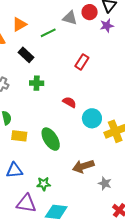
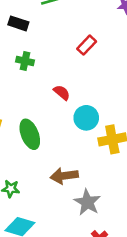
black rectangle: (26, 55) -> (18, 23), turned -35
gray star: (105, 183) -> (87, 202), size x1.5

